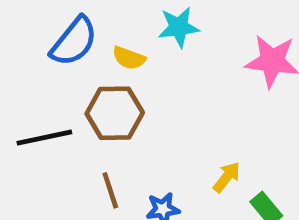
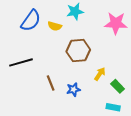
brown hexagon: (115, 113) -> (78, 51), moved

